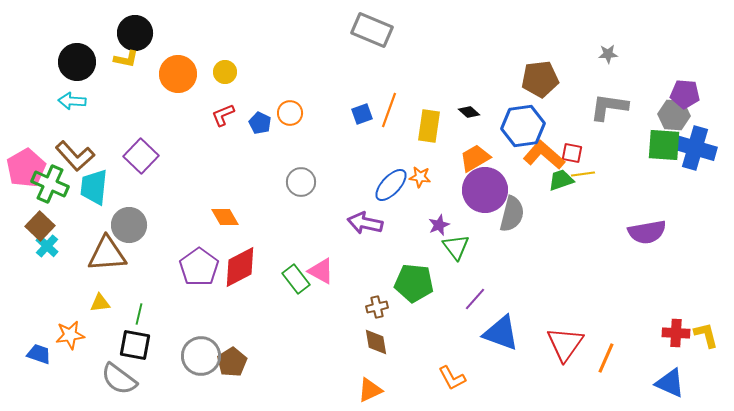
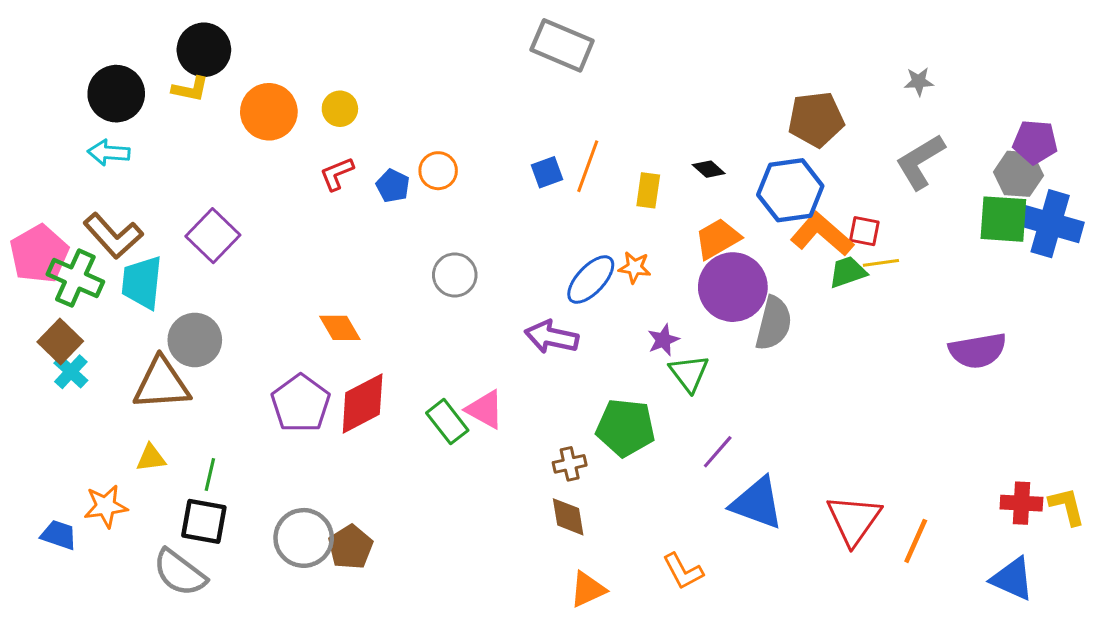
gray L-shape: (609, 107) -> (920, 162), turned -39
yellow rectangle: (429, 126) -> (648, 190), size x0.7
orange triangle: (370, 390) -> (588, 589), moved

